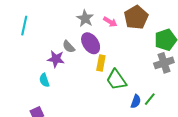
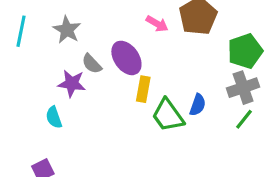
gray star: (85, 18) -> (67, 30), moved
green line: (150, 99) -> (244, 119), moved
blue semicircle: (136, 101) -> (198, 105), moved

